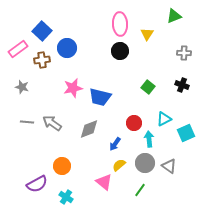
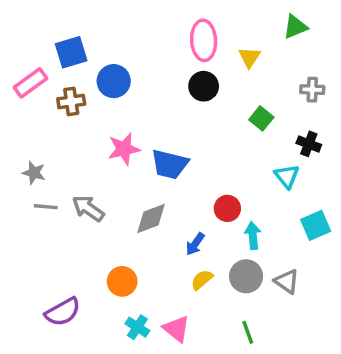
blue square: (42, 31) -> (71, 52), turned 30
gray star: (22, 87) -> (34, 173), moved
green square: (148, 87) -> (261, 118), moved
cyan triangle: (164, 119) -> (287, 176), moved, turned -42
orange circle: (62, 166) -> (122, 281), moved
pink triangle: (104, 182) -> (176, 329), moved
green line: (140, 190) -> (248, 332), moved, turned -56
cyan cross: (66, 197) -> (137, 327), moved

